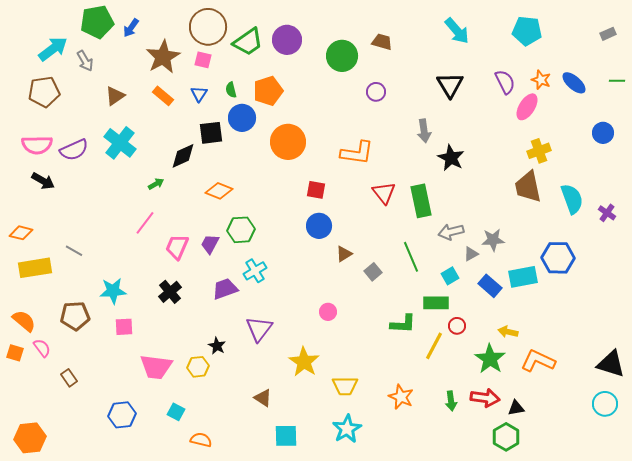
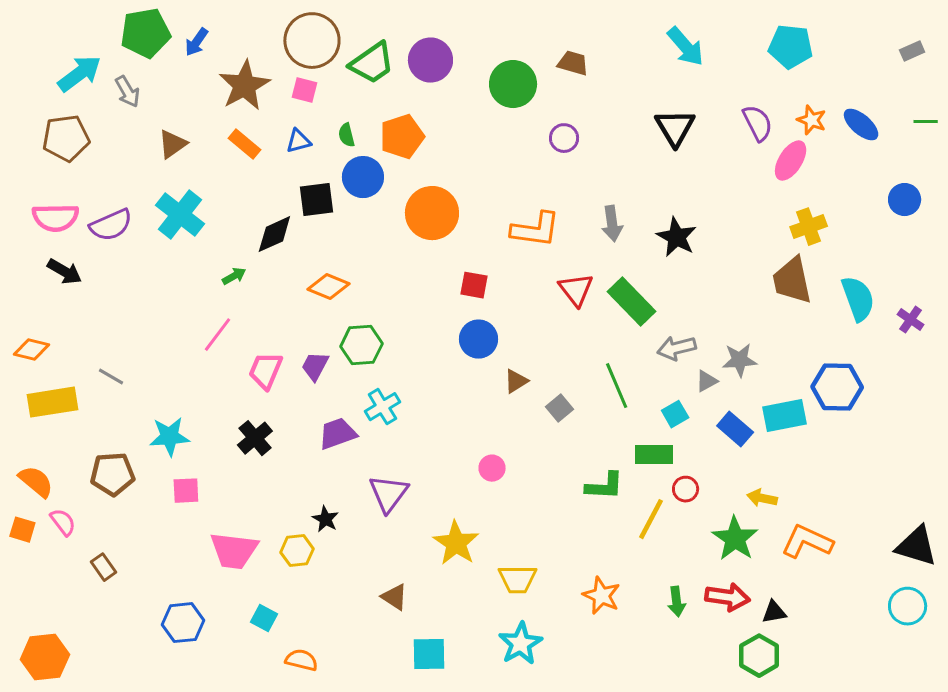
blue triangle: (199, 94) -> (298, 141), turned 42
gray arrow: (424, 131) -> (612, 224), moved
green rectangle: (421, 201) -> (632, 302), turned -32

